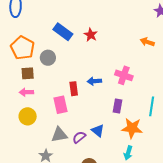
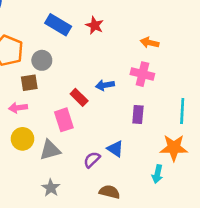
orange arrow: (147, 42) -> (150, 43), moved
brown square: (28, 73) -> (29, 83), moved
red rectangle: (74, 89) -> (79, 97), turned -32
orange star: (132, 128) -> (174, 148), moved
gray triangle: (59, 135) -> (50, 150), moved

